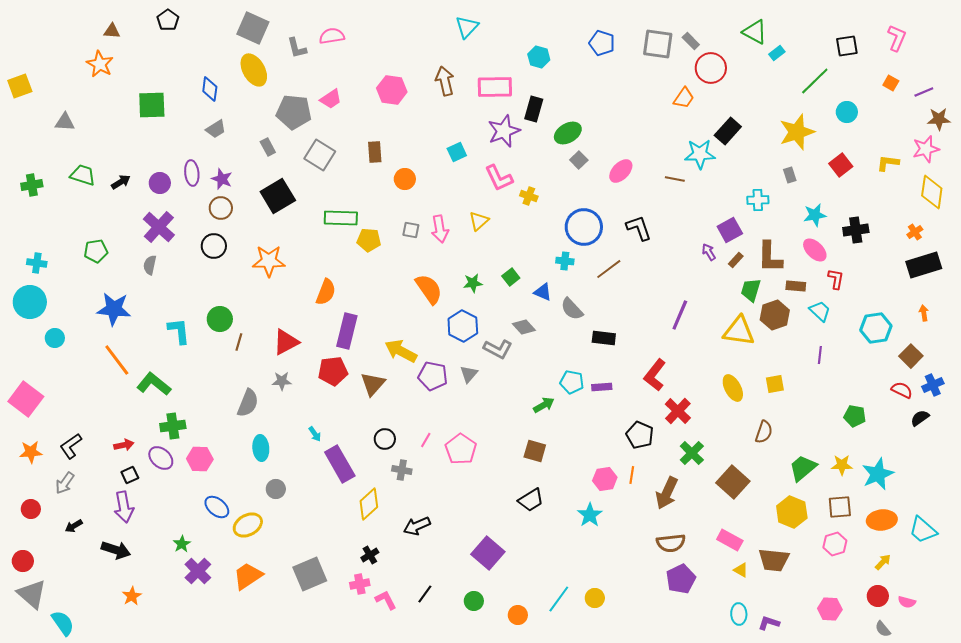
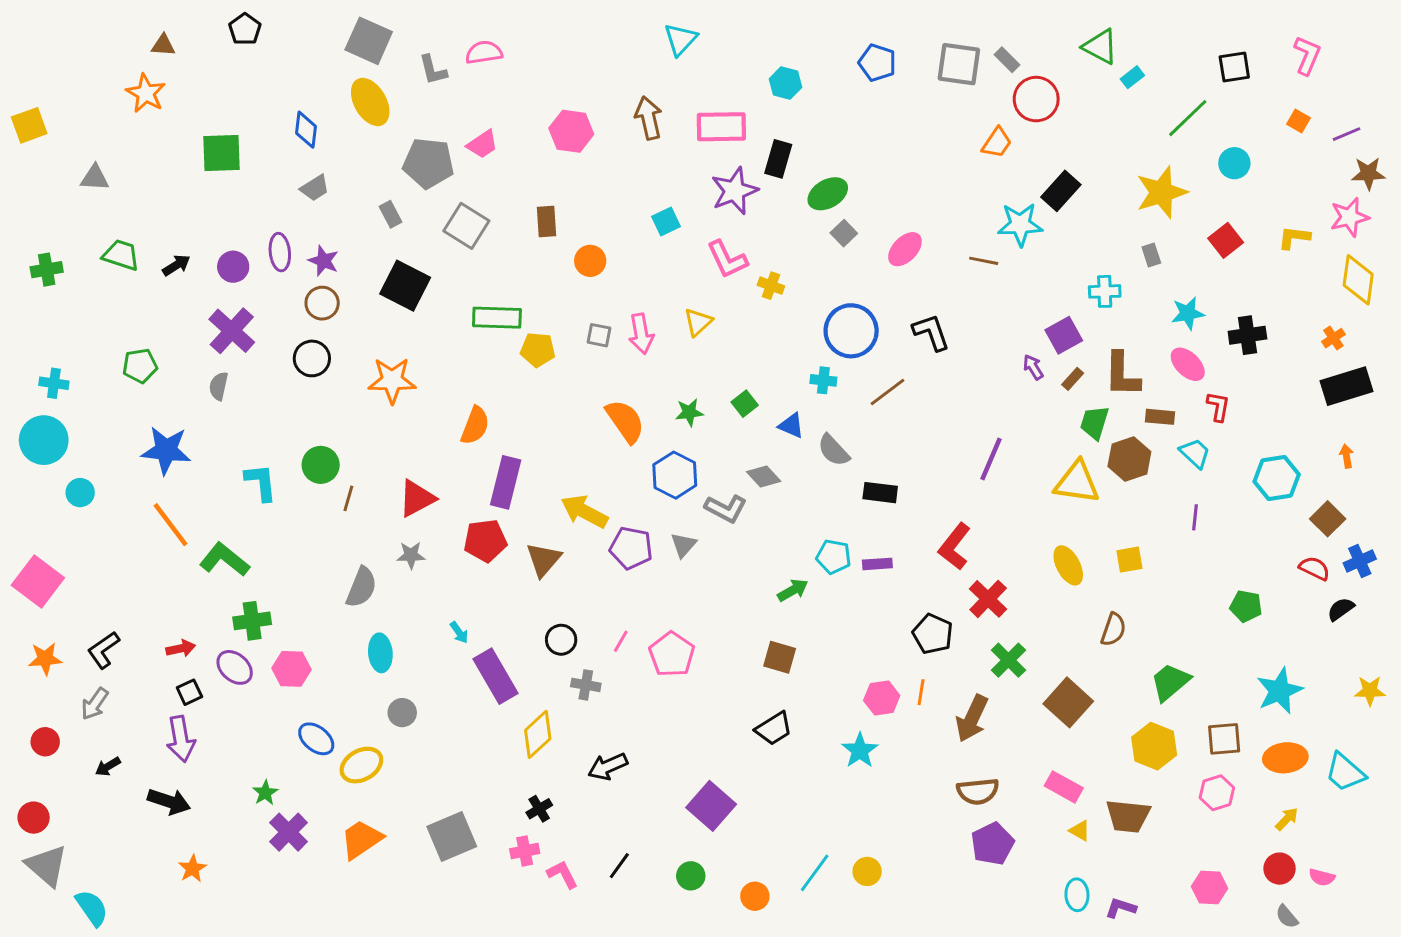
black square: (278, 196) -> (405, 286), turned -32
yellow star: (842, 465) -> (1370, 691), moved

